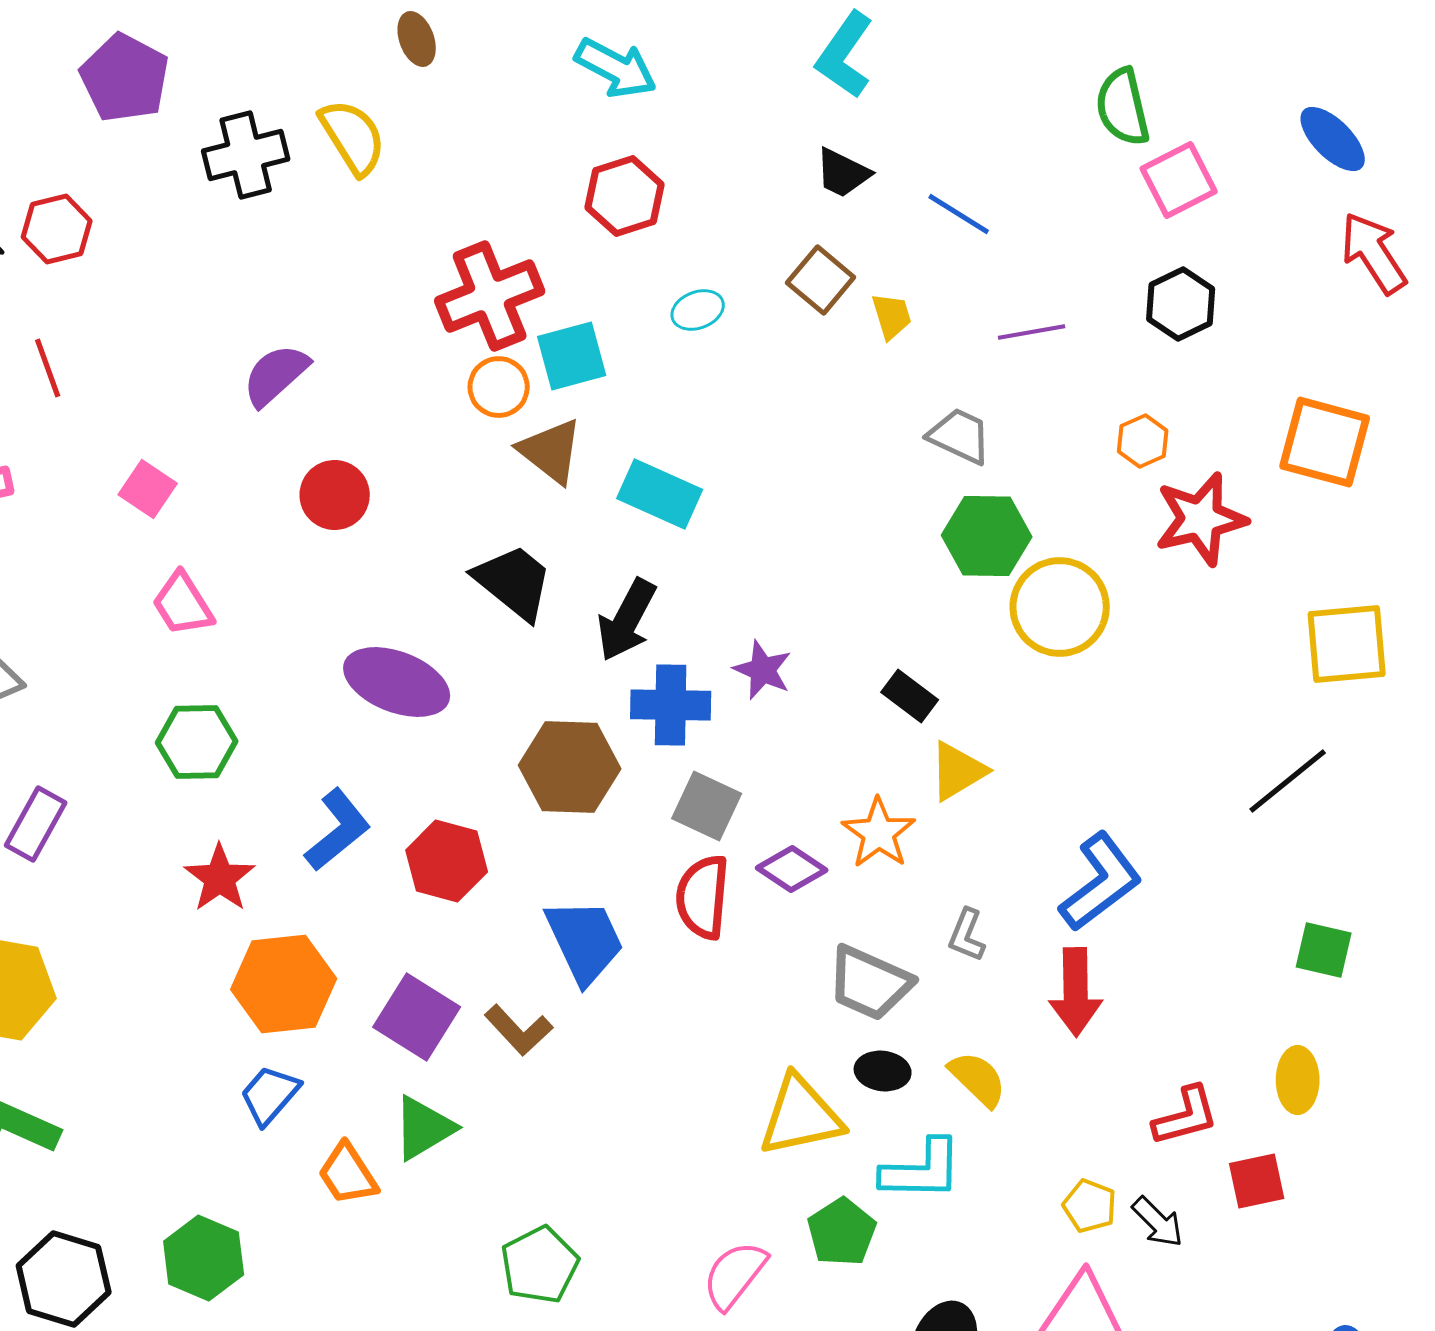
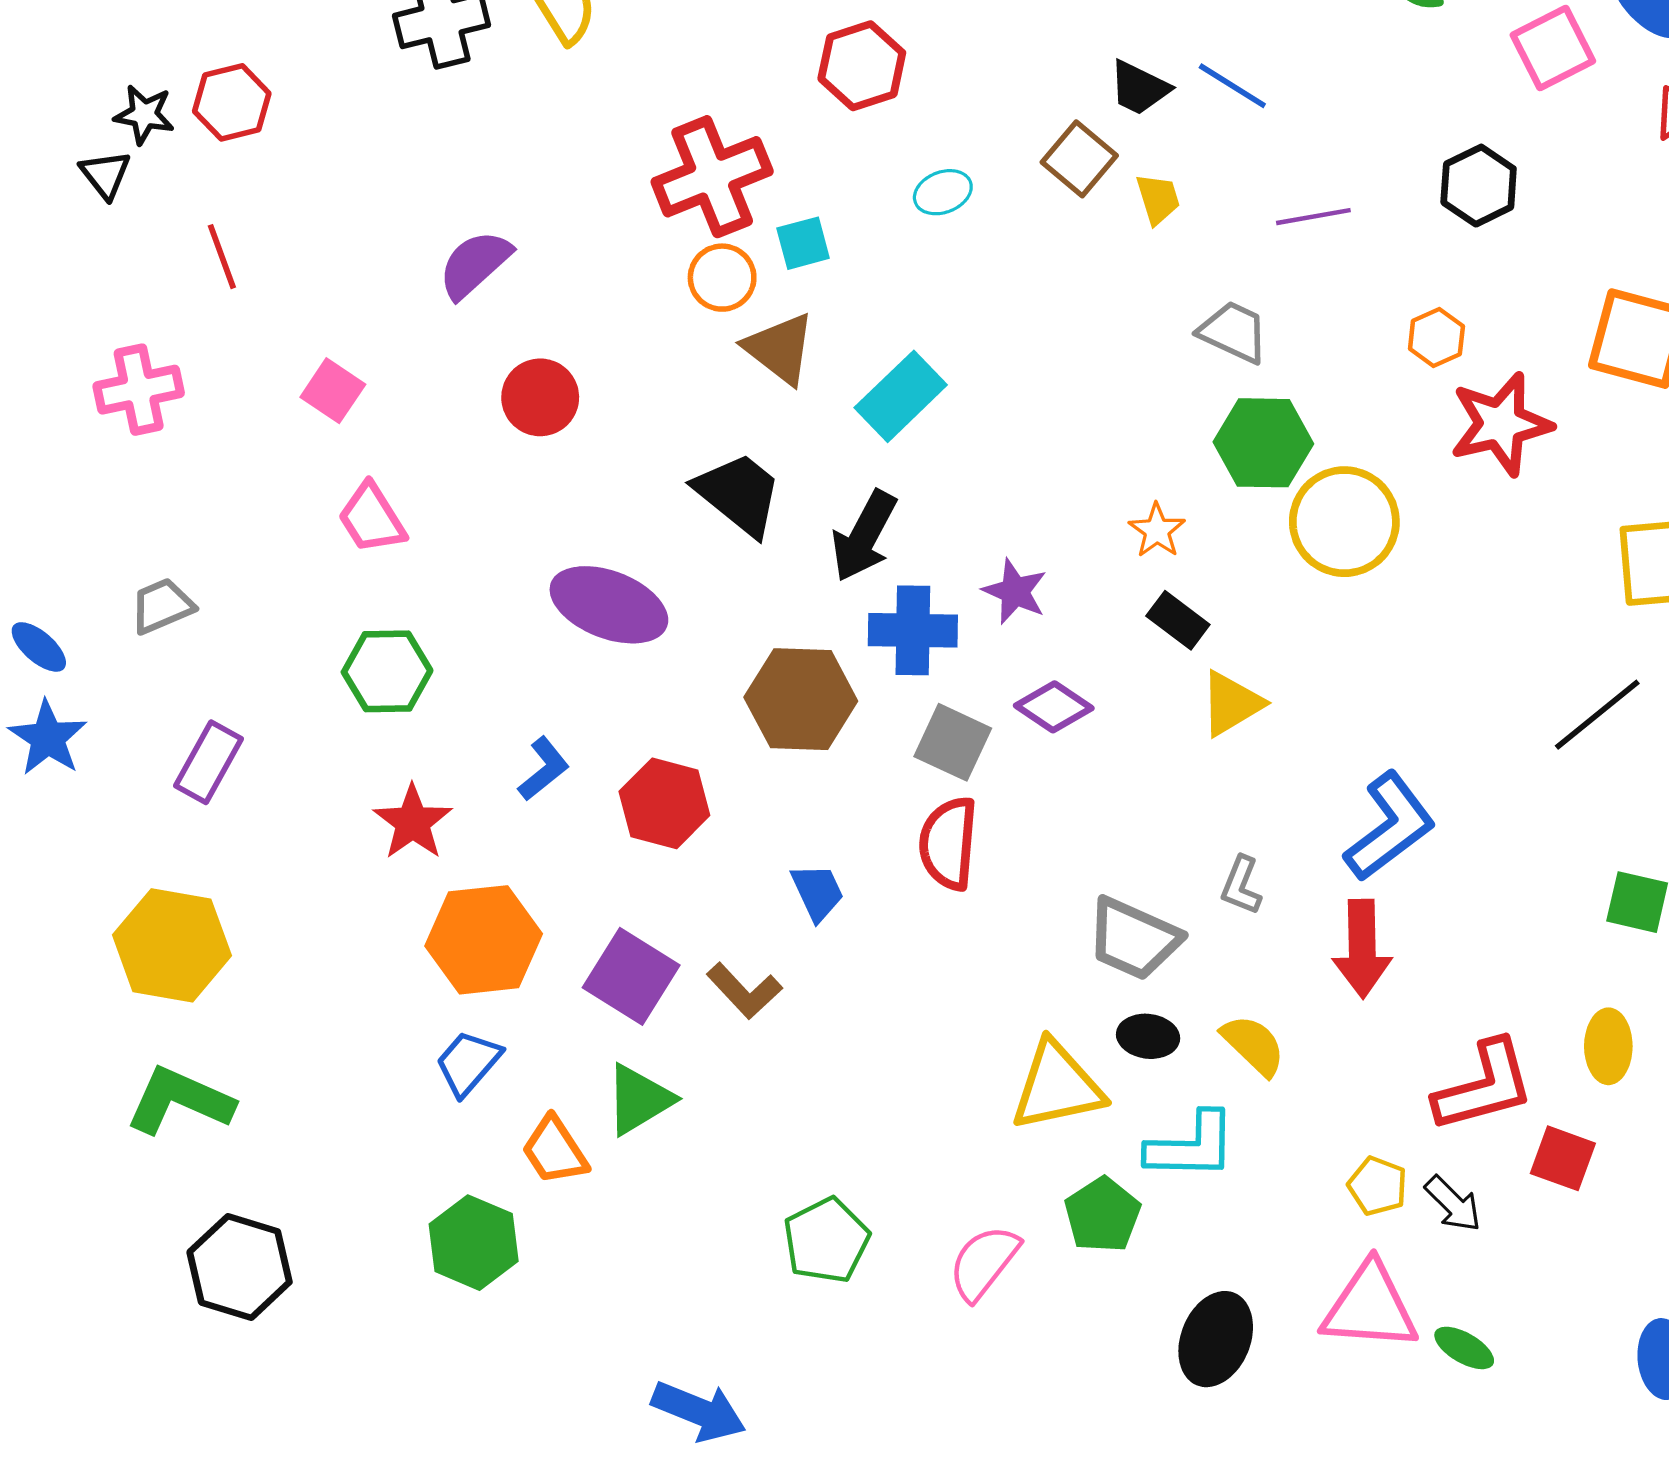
black trapezoid: (843, 173) -> (1139, 88), moved
pink square: (1179, 180) -> (1553, 48), moved
cyan square: (572, 356) -> (803, 243), size x0.7
cyan rectangle: (660, 494) -> (901, 396), turned -68
blue L-shape: (338, 830) -> (544, 769), size x0.7
orange star: (879, 833) -> (1157, 530), moved, size x0.7
purple diamond: (792, 869) -> (1054, 707), moved
blue trapezoid: (585, 941) -> (817, 892), size x0.6
red L-shape: (1186, 1116) -> (1484, 1086), size x1.4
red square: (1257, 1181) -> (1563, 1158), turned 32
green hexagon: (204, 1258) -> (474, 1243), moved
green pentagon: (540, 1265) -> (826, 1240), moved

